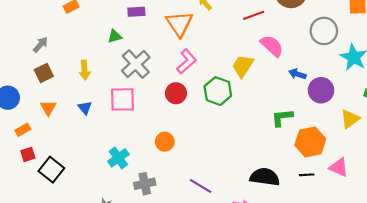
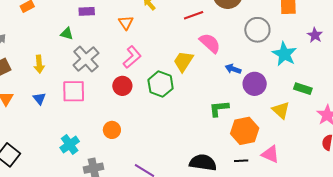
orange triangle: (179, 24) -> (126, 23), size x0.6
green triangle: (115, 36) -> (67, 34), turned 32
yellow triangle: (350, 119) -> (281, 110), turned -42

